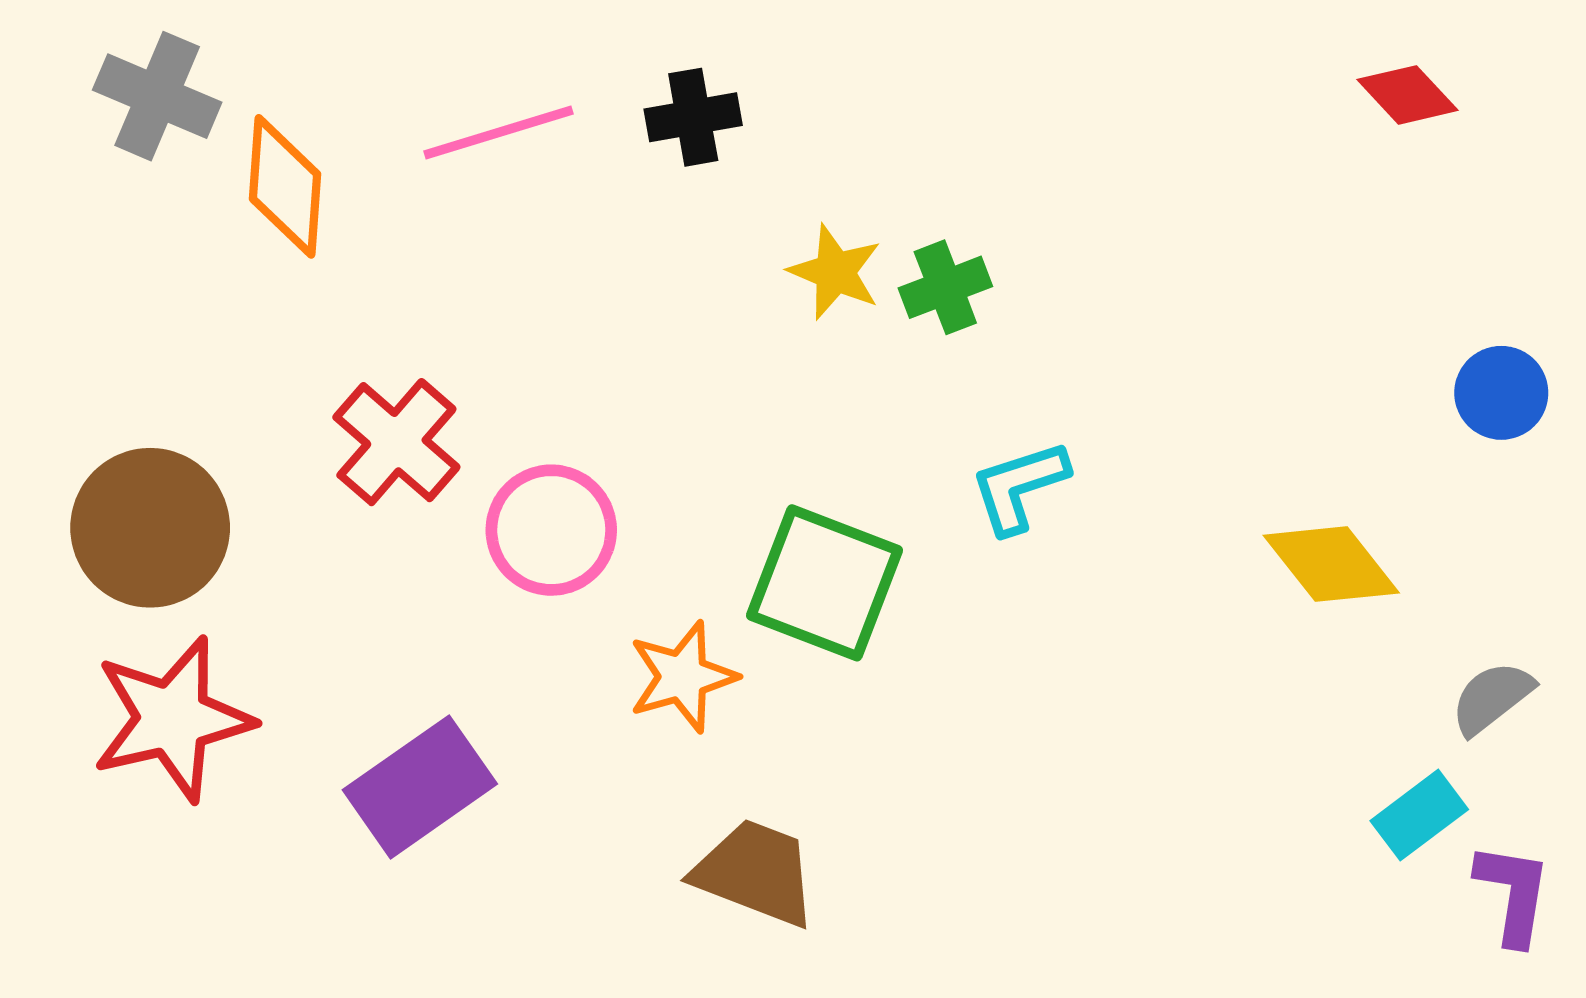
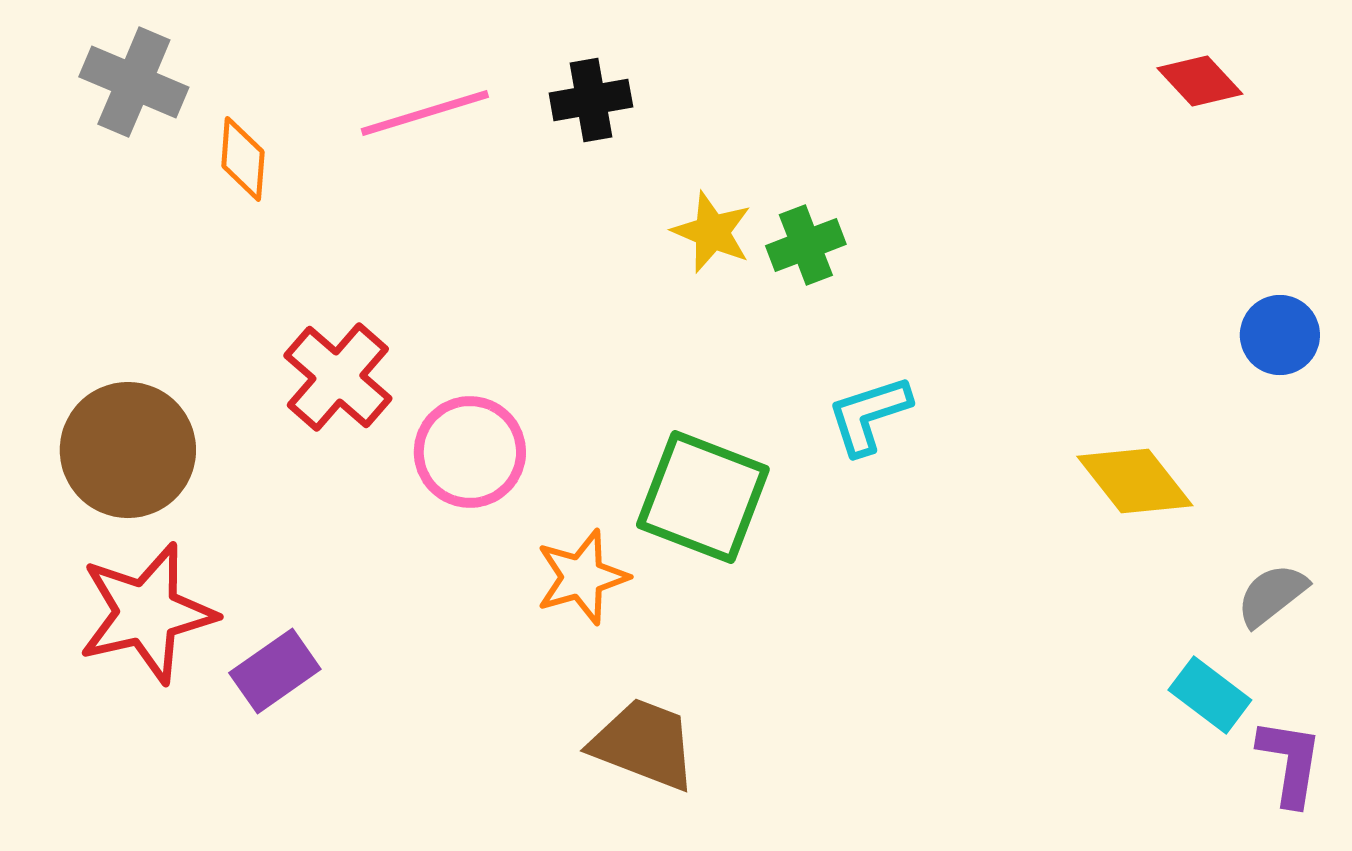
orange diamond: (285, 186) -> (243, 159), size x0.7
purple rectangle: (420, 787) -> (275, 671), moved, size x0.7
cyan rectangle: (1419, 815) -> (1210, 695), turned 74

